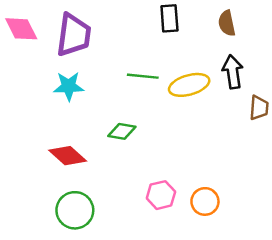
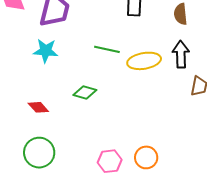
red diamond: (68, 156) -> (38, 107), size x0.7
pink hexagon: (161, 195) -> (110, 161), moved

